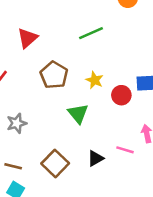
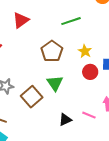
brown pentagon: (54, 75) -> (52, 51), moved
yellow star: (95, 80) -> (85, 51), moved
brown square: (55, 163) -> (32, 97), moved

